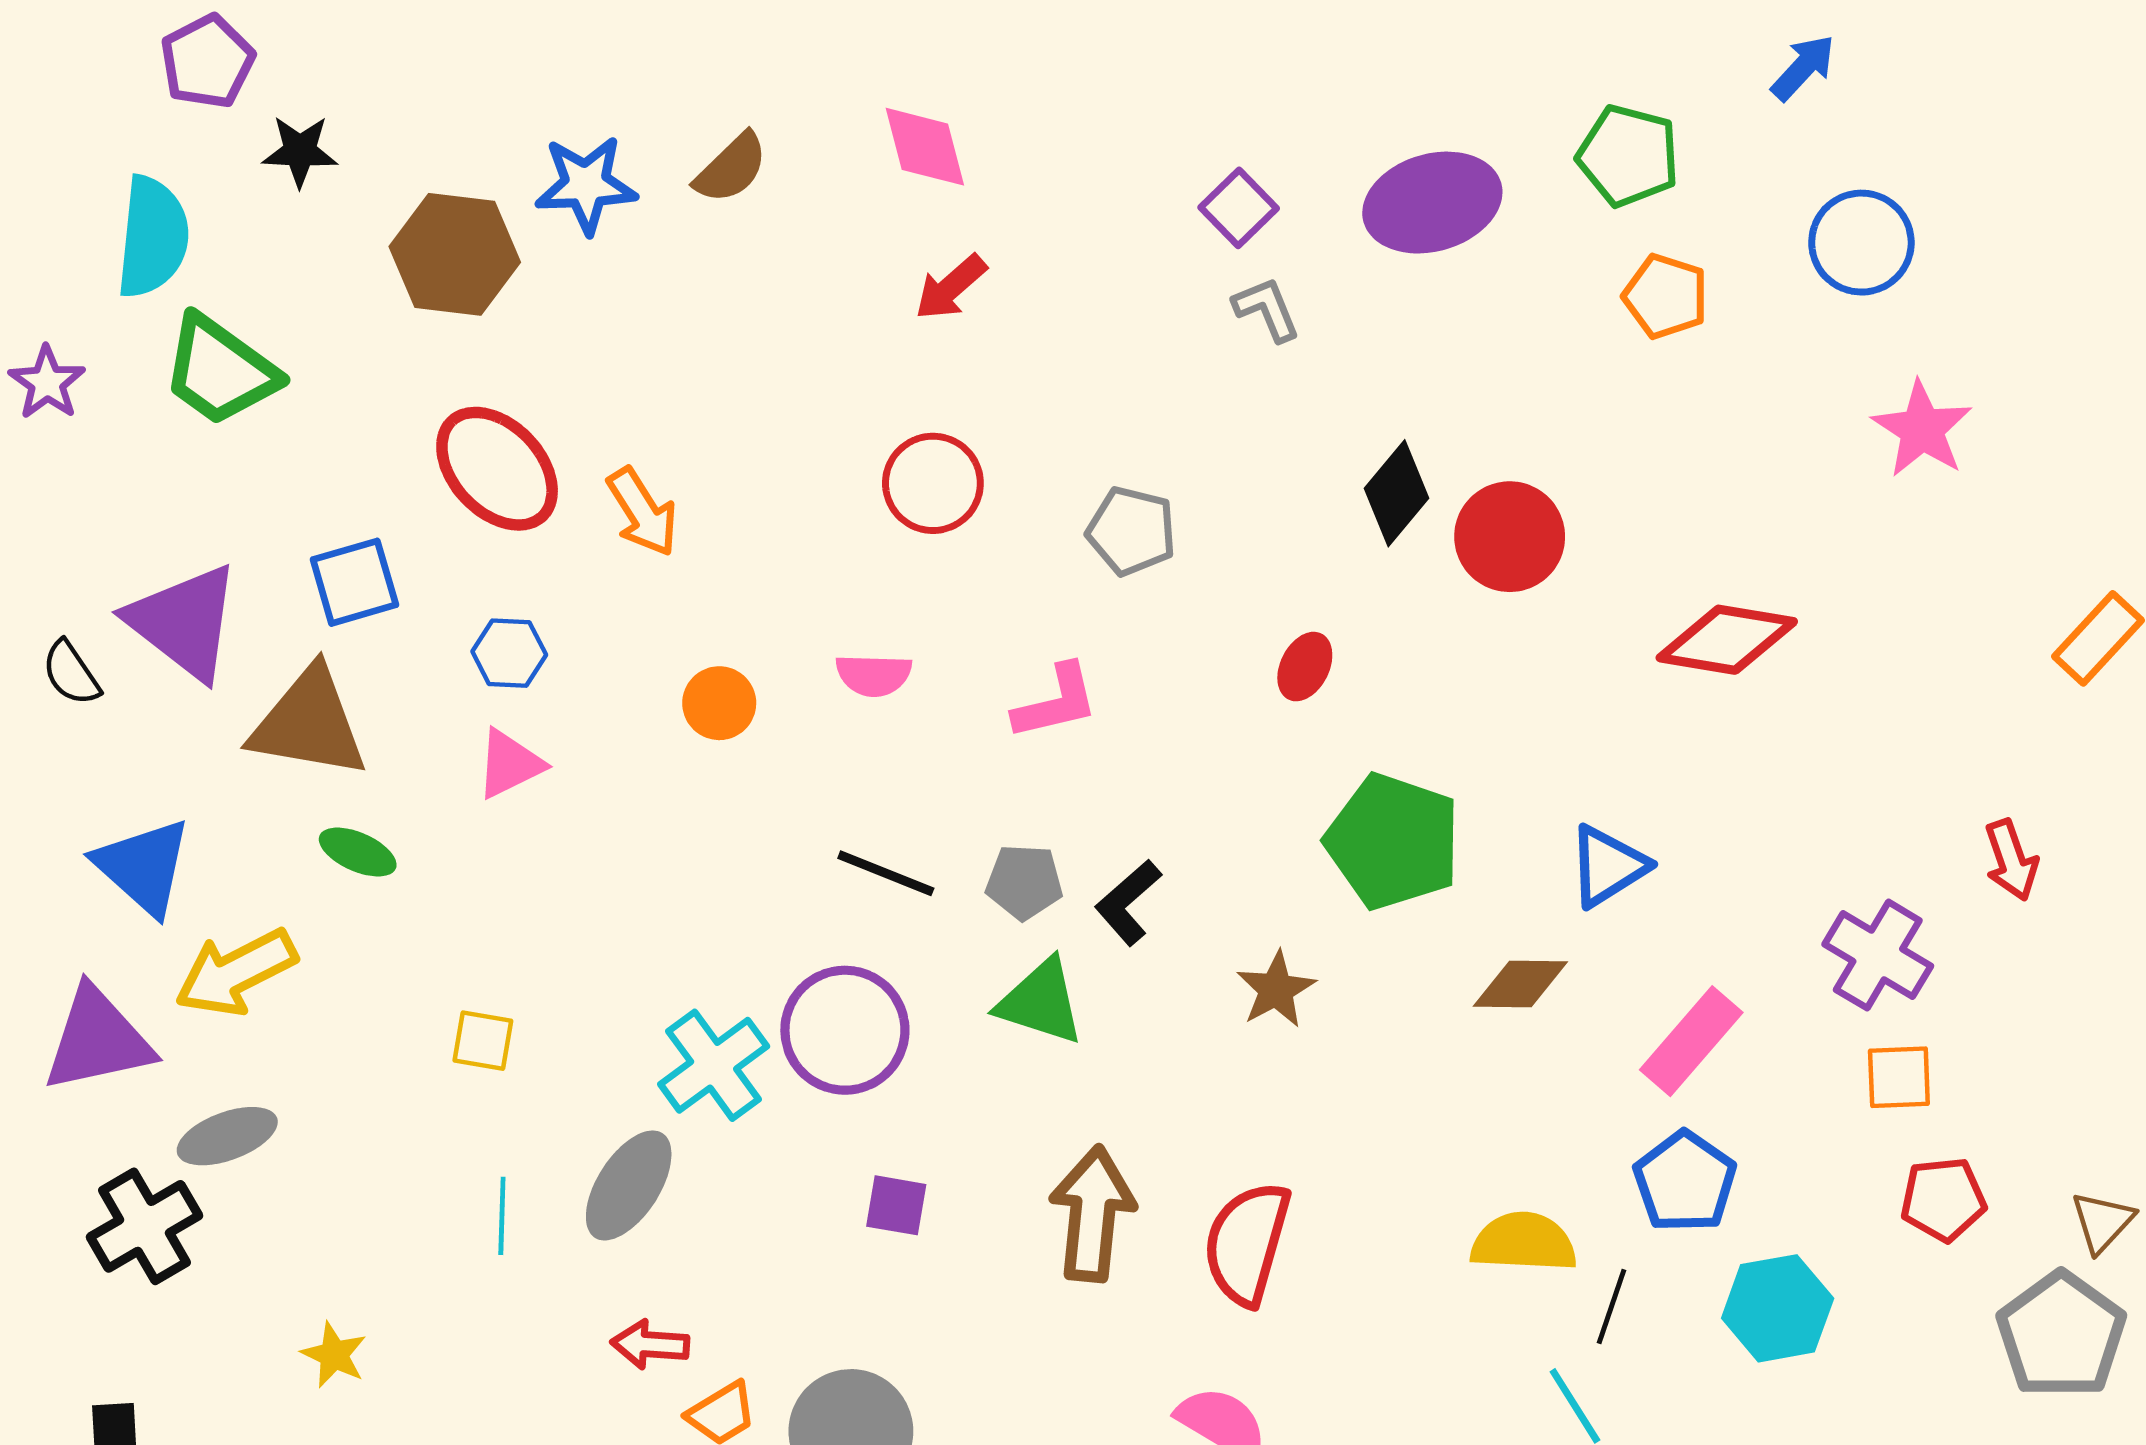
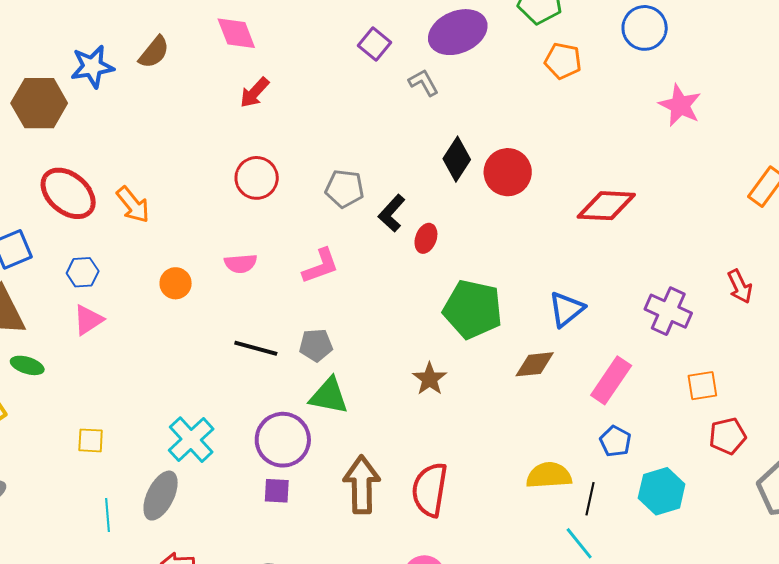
gray L-shape: (1267, 309) -> (423, 83), moved
black L-shape: (1128, 902) -> (392, 213), moved
purple cross: (1878, 955) -> (668, 311), moved
purple circle: (845, 1030) -> (283, 440), moved
blue pentagon: (1685, 1182) -> (615, 441), size x0.7

